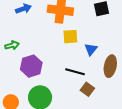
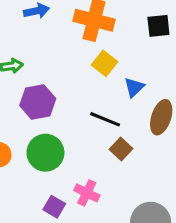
yellow square: (70, 37) -> (105, 63), turned 35

